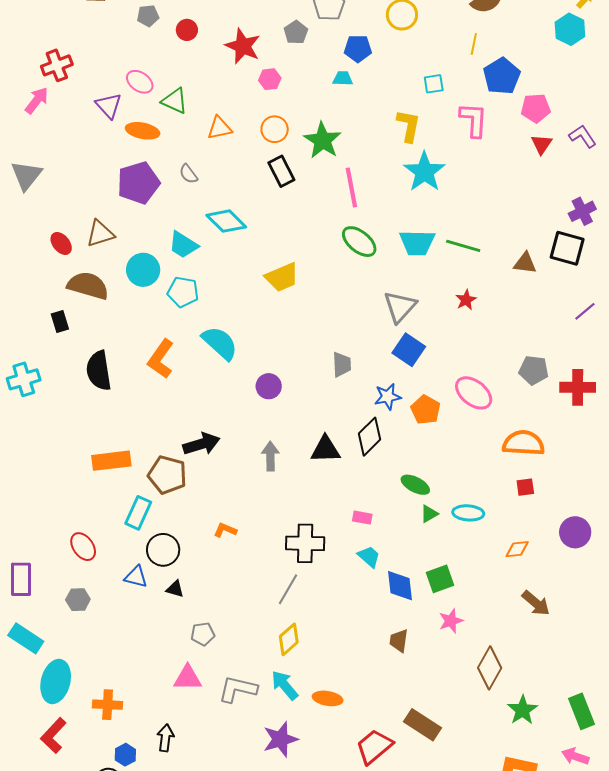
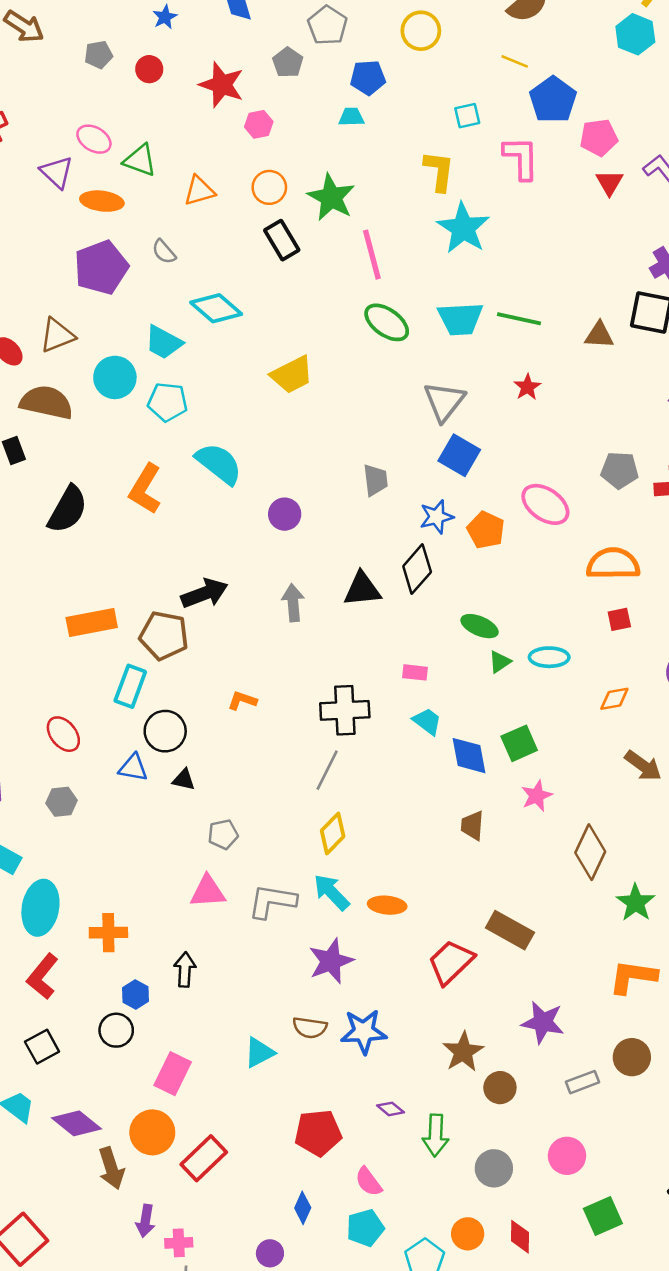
yellow line: (474, 44) -> (515, 61), turned -75
black semicircle: (99, 371) -> (68, 509), turned -138

